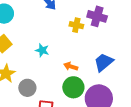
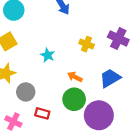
purple cross: (97, 16) -> (118, 38), moved
yellow cross: (76, 25) -> (87, 44), moved

